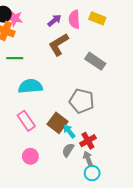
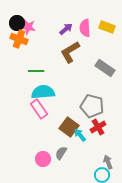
green line: (15, 58) -> (36, 71), moved
pink rectangle: (26, 121) -> (39, 109), moved
red cross: (88, 141) -> (98, 127), moved
gray semicircle: (68, 150) -> (61, 153), moved
gray arrow: (88, 158) -> (108, 162), moved

